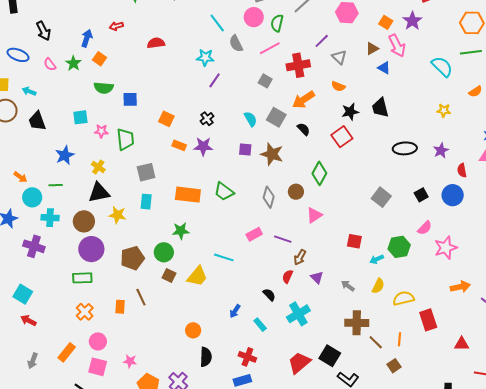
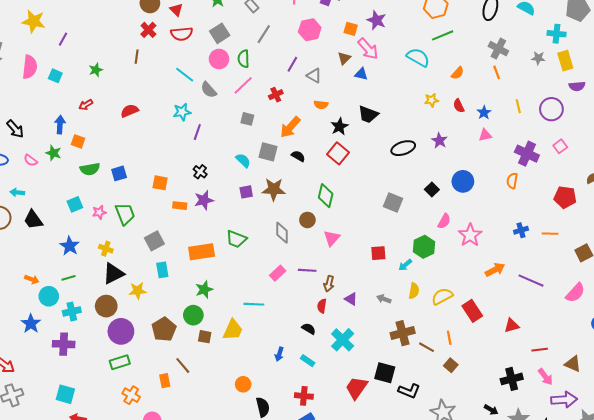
red cross: (298, 65) -> (276, 95), size x0.6
black trapezoid: (380, 108) -> (368, 114), turned -40
red semicircle: (462, 170) -> (459, 106), moved

